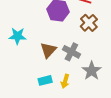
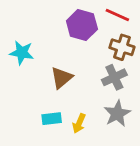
brown cross: (89, 23) -> (122, 47), turned -36
gray cross: (71, 52) -> (114, 77), moved, turned 30

